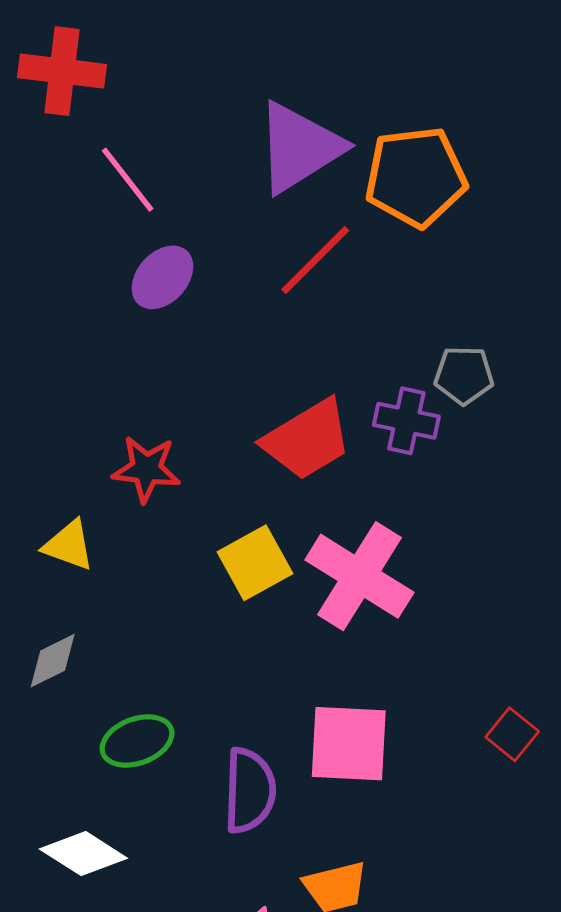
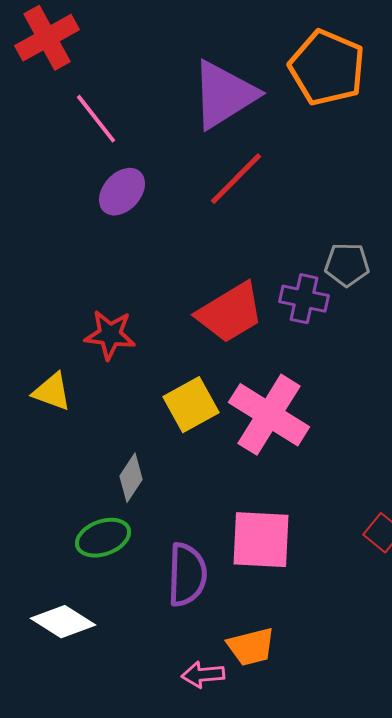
red cross: (62, 71) -> (47, 38), turned -36
orange pentagon: (416, 177) -> (327, 68), moved, turned 30
gray diamond: (53, 661) -> (131, 478), moved, turned -30

